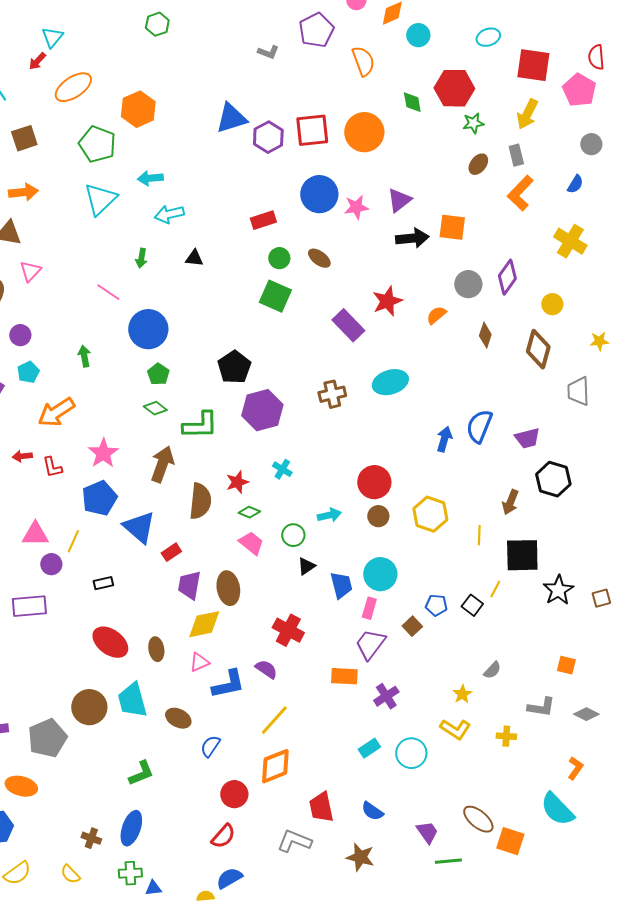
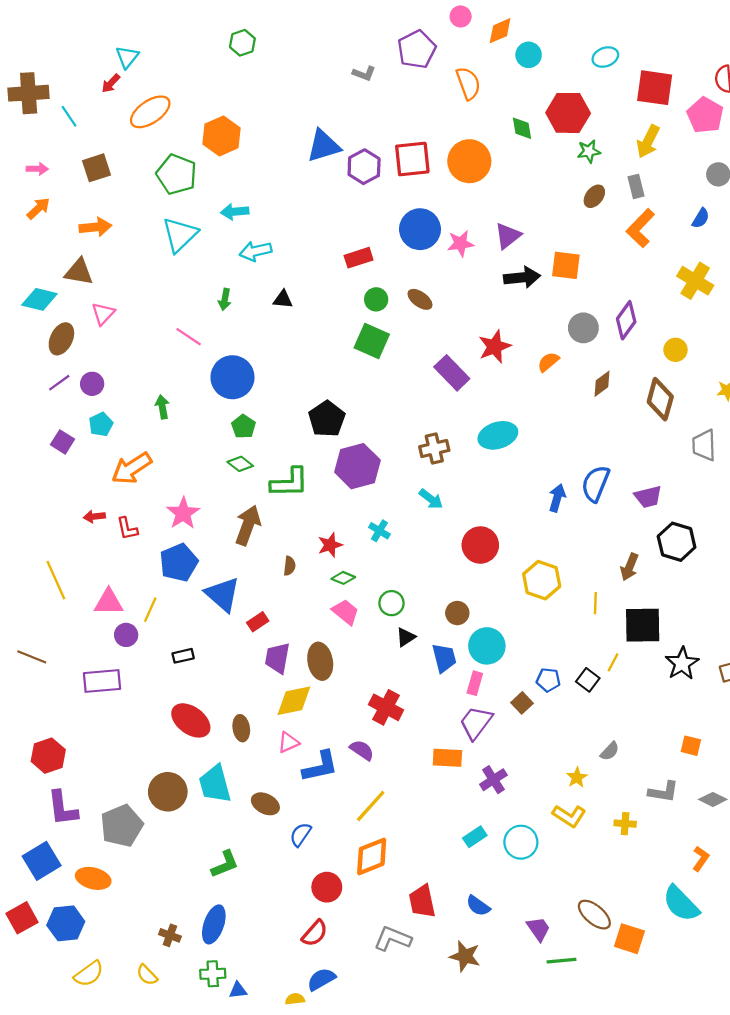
brown diamond: (485, 335) -> (602, 384), turned 35
brown semicircle: (200, 501) -> (289, 566), size x0.5
cyan arrow: (329, 515) -> (431, 499), moved, turned 50
brown circle: (378, 516) -> (457, 613), moved

